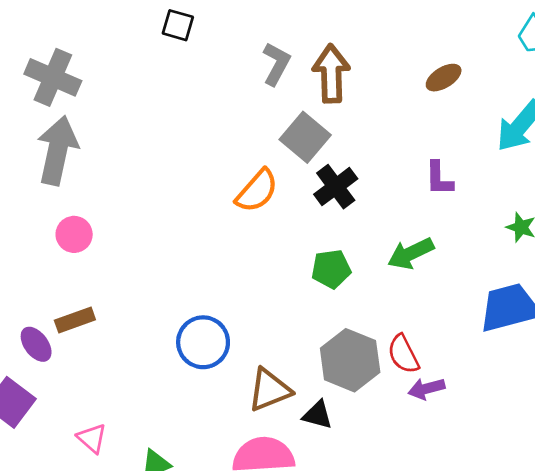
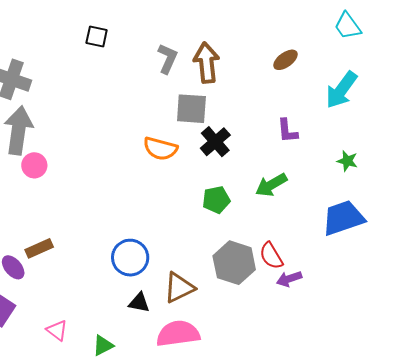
gray square: (305, 137) -> (191, 109), turned -32
orange semicircle: (257, 191) -> (160, 149), turned 68
pink circle: (74, 234) -> (34, 165), moved
black triangle: (318, 415) -> (139, 303), moved

